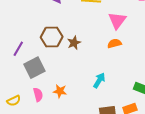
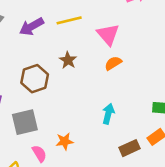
brown star: (74, 43) -> (68, 60), moved
gray square: (34, 68) -> (25, 122), turned 30

